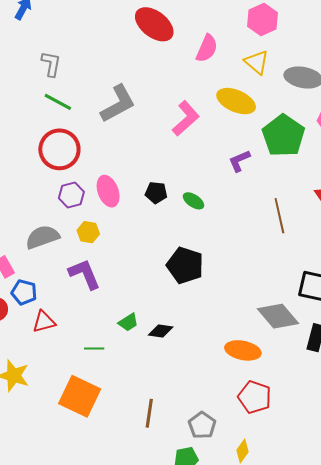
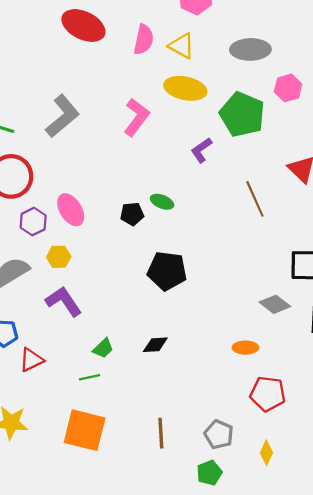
yellow triangle: (257, 62) -> (182, 46), moved
black pentagon: (156, 193) -> (132, 214), moved
gray diamond: (278, 316) -> (275, 304), size x0.7
green trapezoid: (128, 322) -> (103, 348), moved
orange ellipse: (243, 350) -> (245, 348), size x0.7

